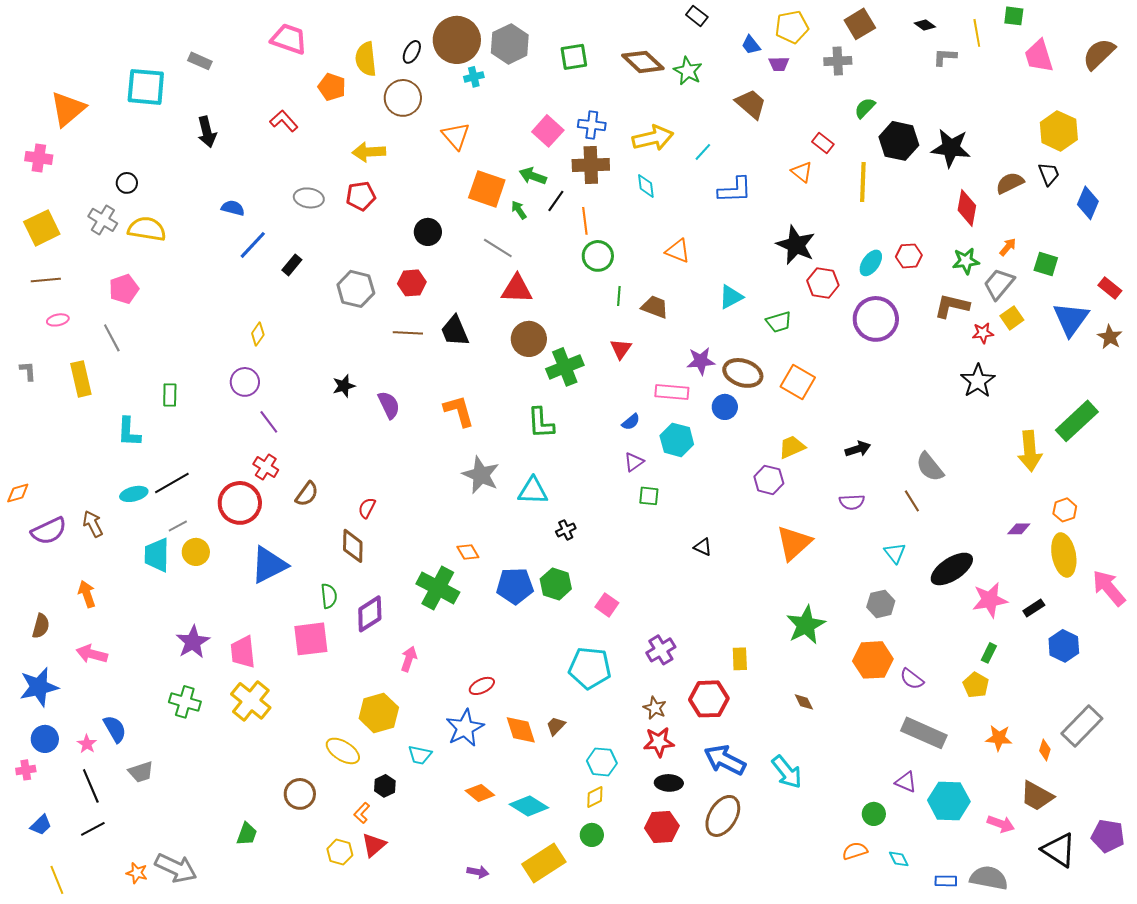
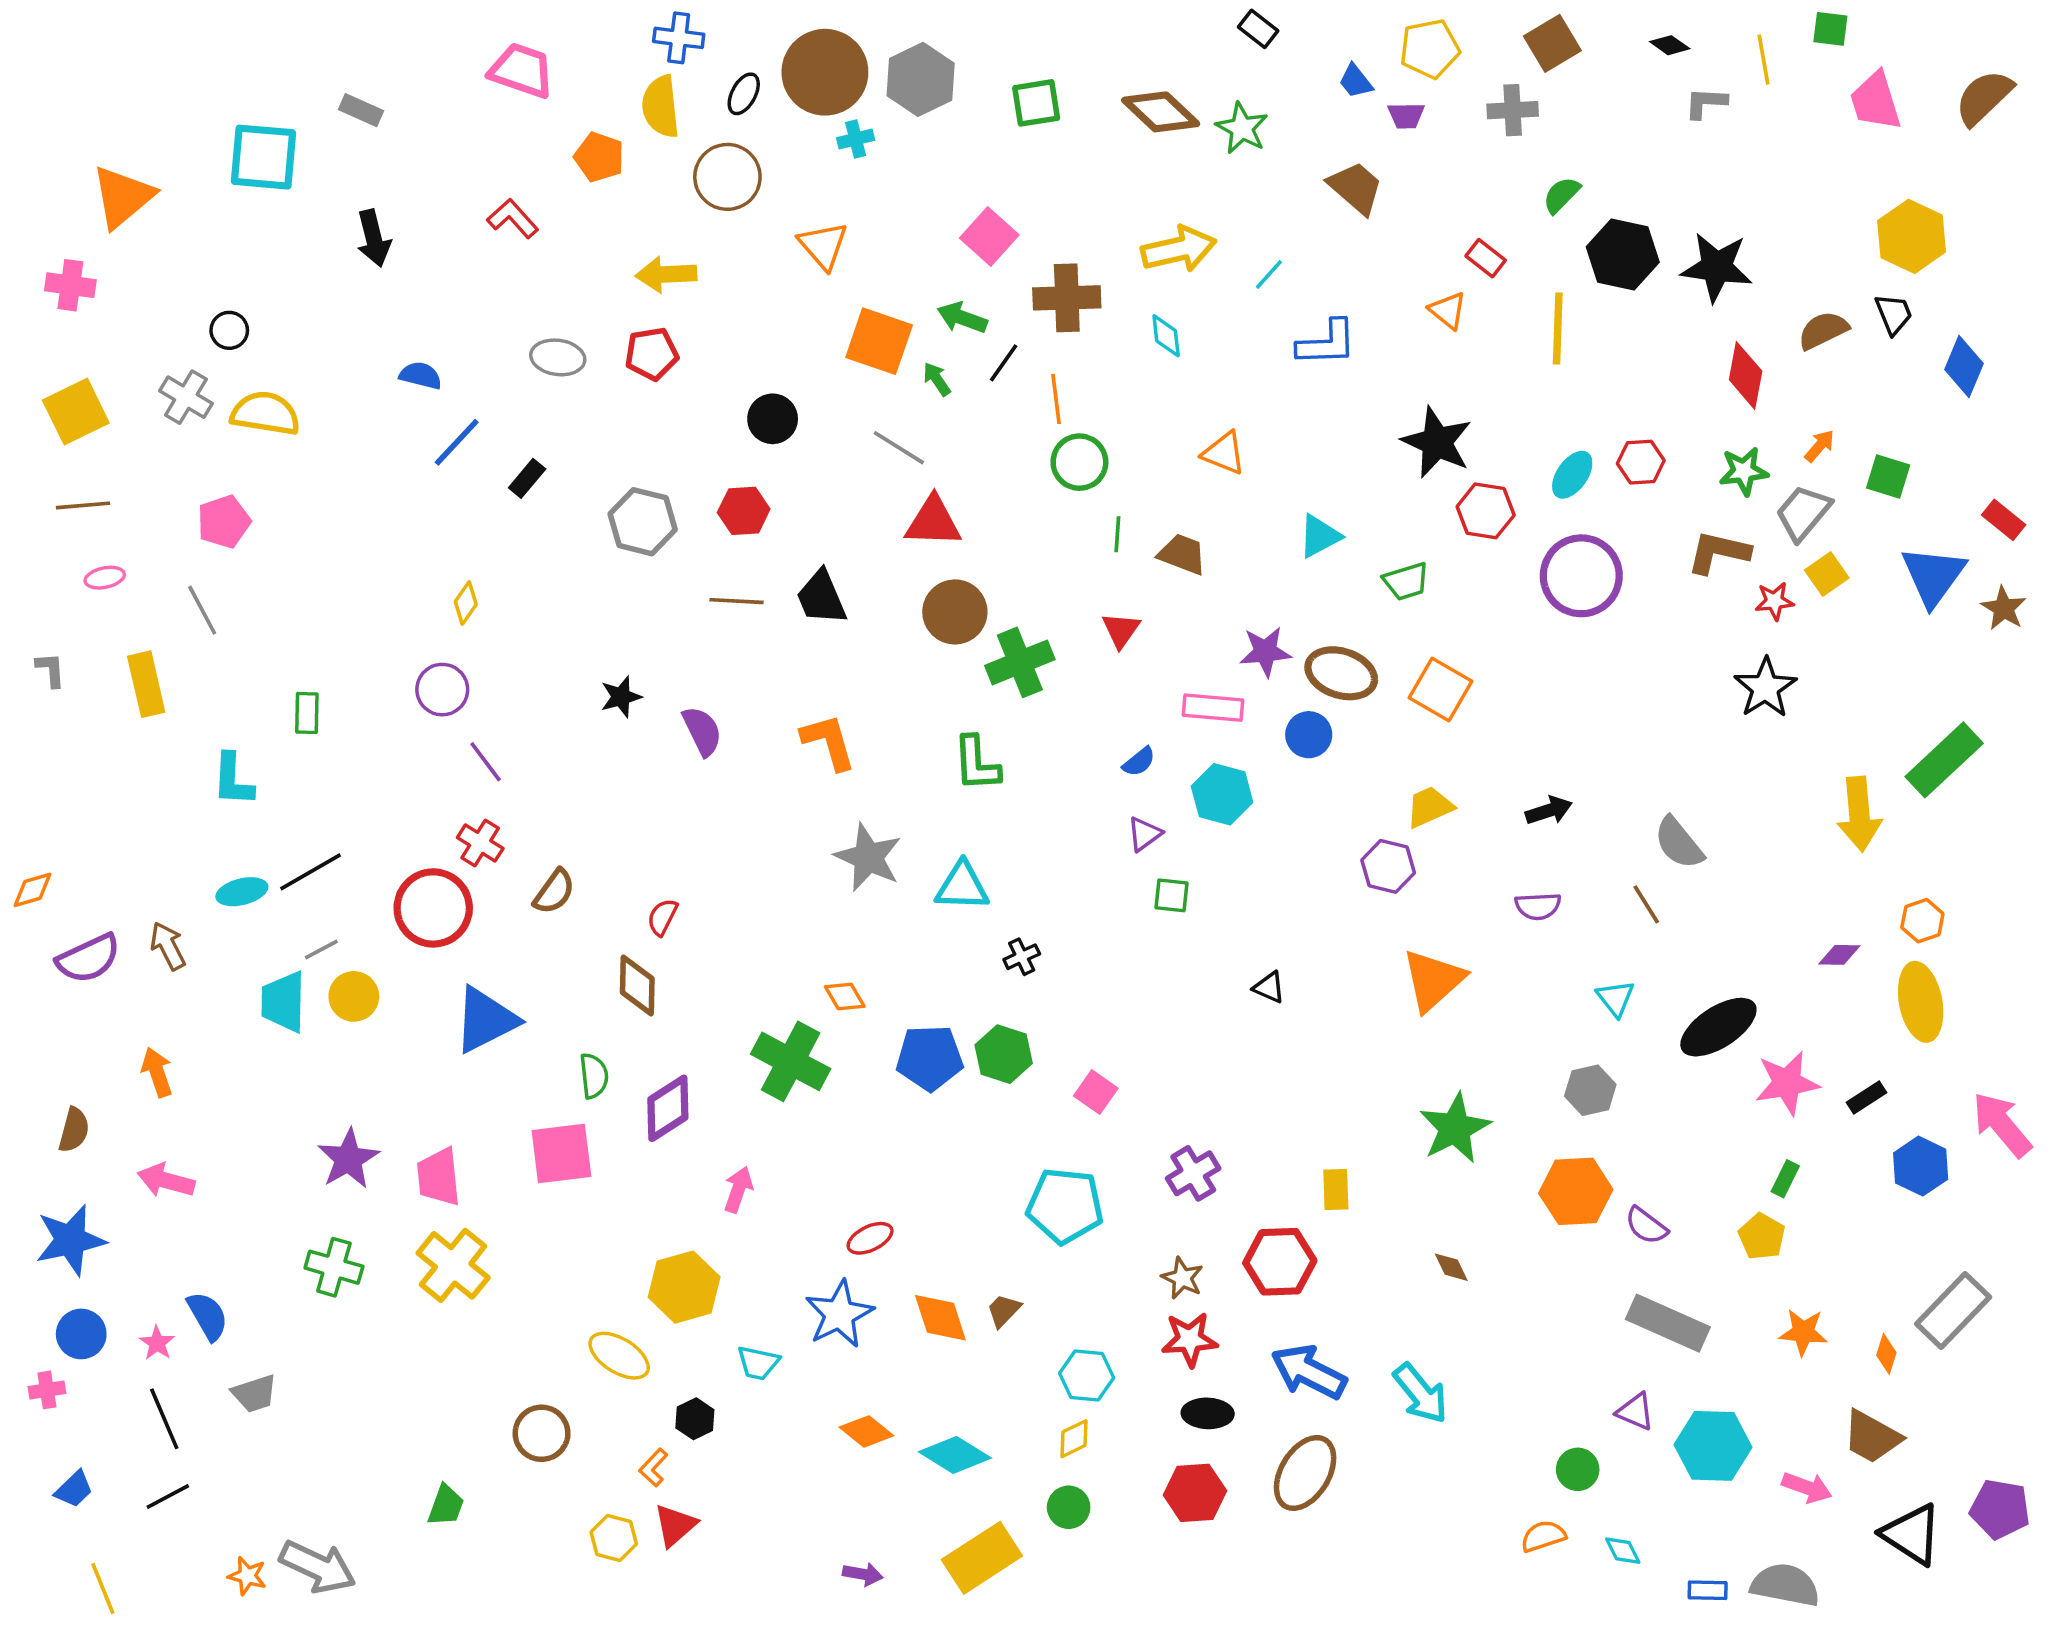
blue cross: (592, 125) -> (679, 38), moved
pink arrow: (1109, 588) -> (2002, 1125), moved

